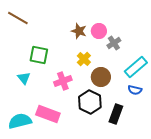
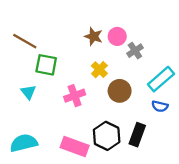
brown line: (18, 18) -> (25, 41), moved
black hexagon: (90, 102) -> (107, 136), moved
pink rectangle: (48, 114) -> (75, 147), moved

